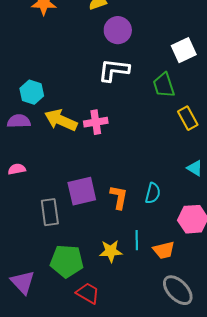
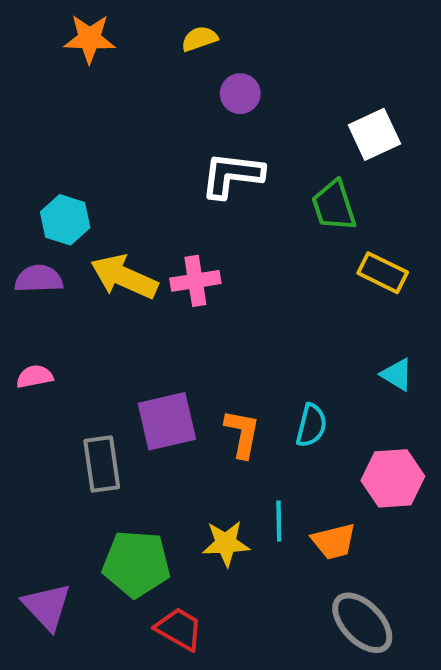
purple circle: (118, 30) -> (240, 94), size x0.7
yellow rectangle: (188, 118) -> (383, 273), turned -35

